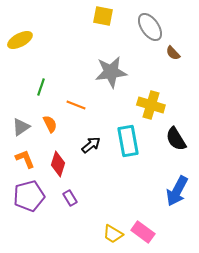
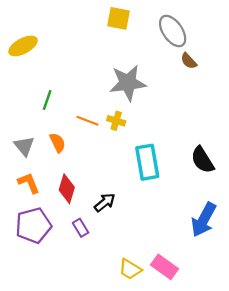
brown semicircle: (173, 53) -> (189, 61), moved
yellow cross: (151, 105) -> (116, 121), moved, size x0.6
gray triangle: (21, 127) -> (24, 146), turned -36
black arrow: (91, 145) -> (105, 202), moved

